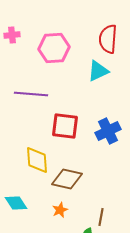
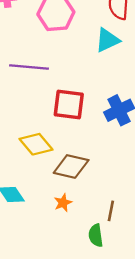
yellow diamond: (37, 160) -> (36, 144), turned -36

